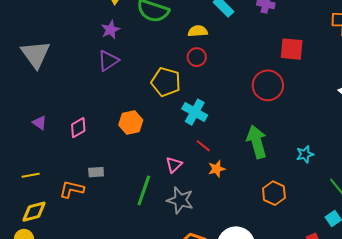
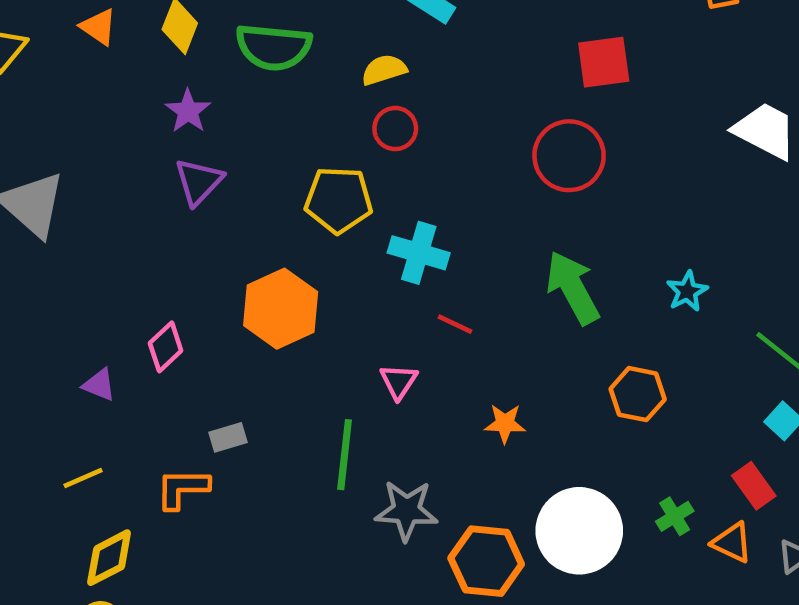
orange hexagon: (131, 122) -> (281, 309), size x1.4
purple triangle: (39, 123) -> (99, 385), moved
orange star: (217, 169) -> (505, 423), moved, turned 30
gray star: (180, 200) -> (406, 510), moved

